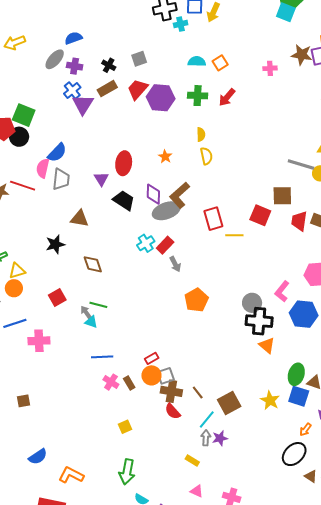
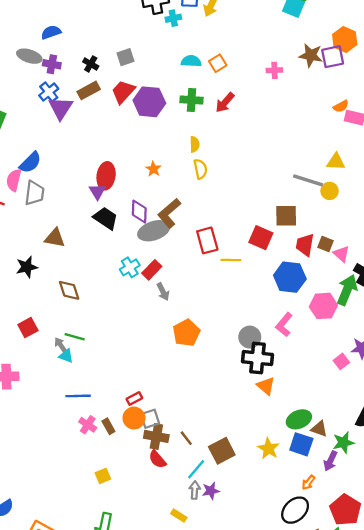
gray ellipse: (55, 59) -> (29, 56), turned 65
purple triangle: (101, 179) -> (97, 192), moved
blue hexagon: (304, 314) -> (290, 277), moved
green ellipse: (296, 374) -> (299, 419), turned 50

